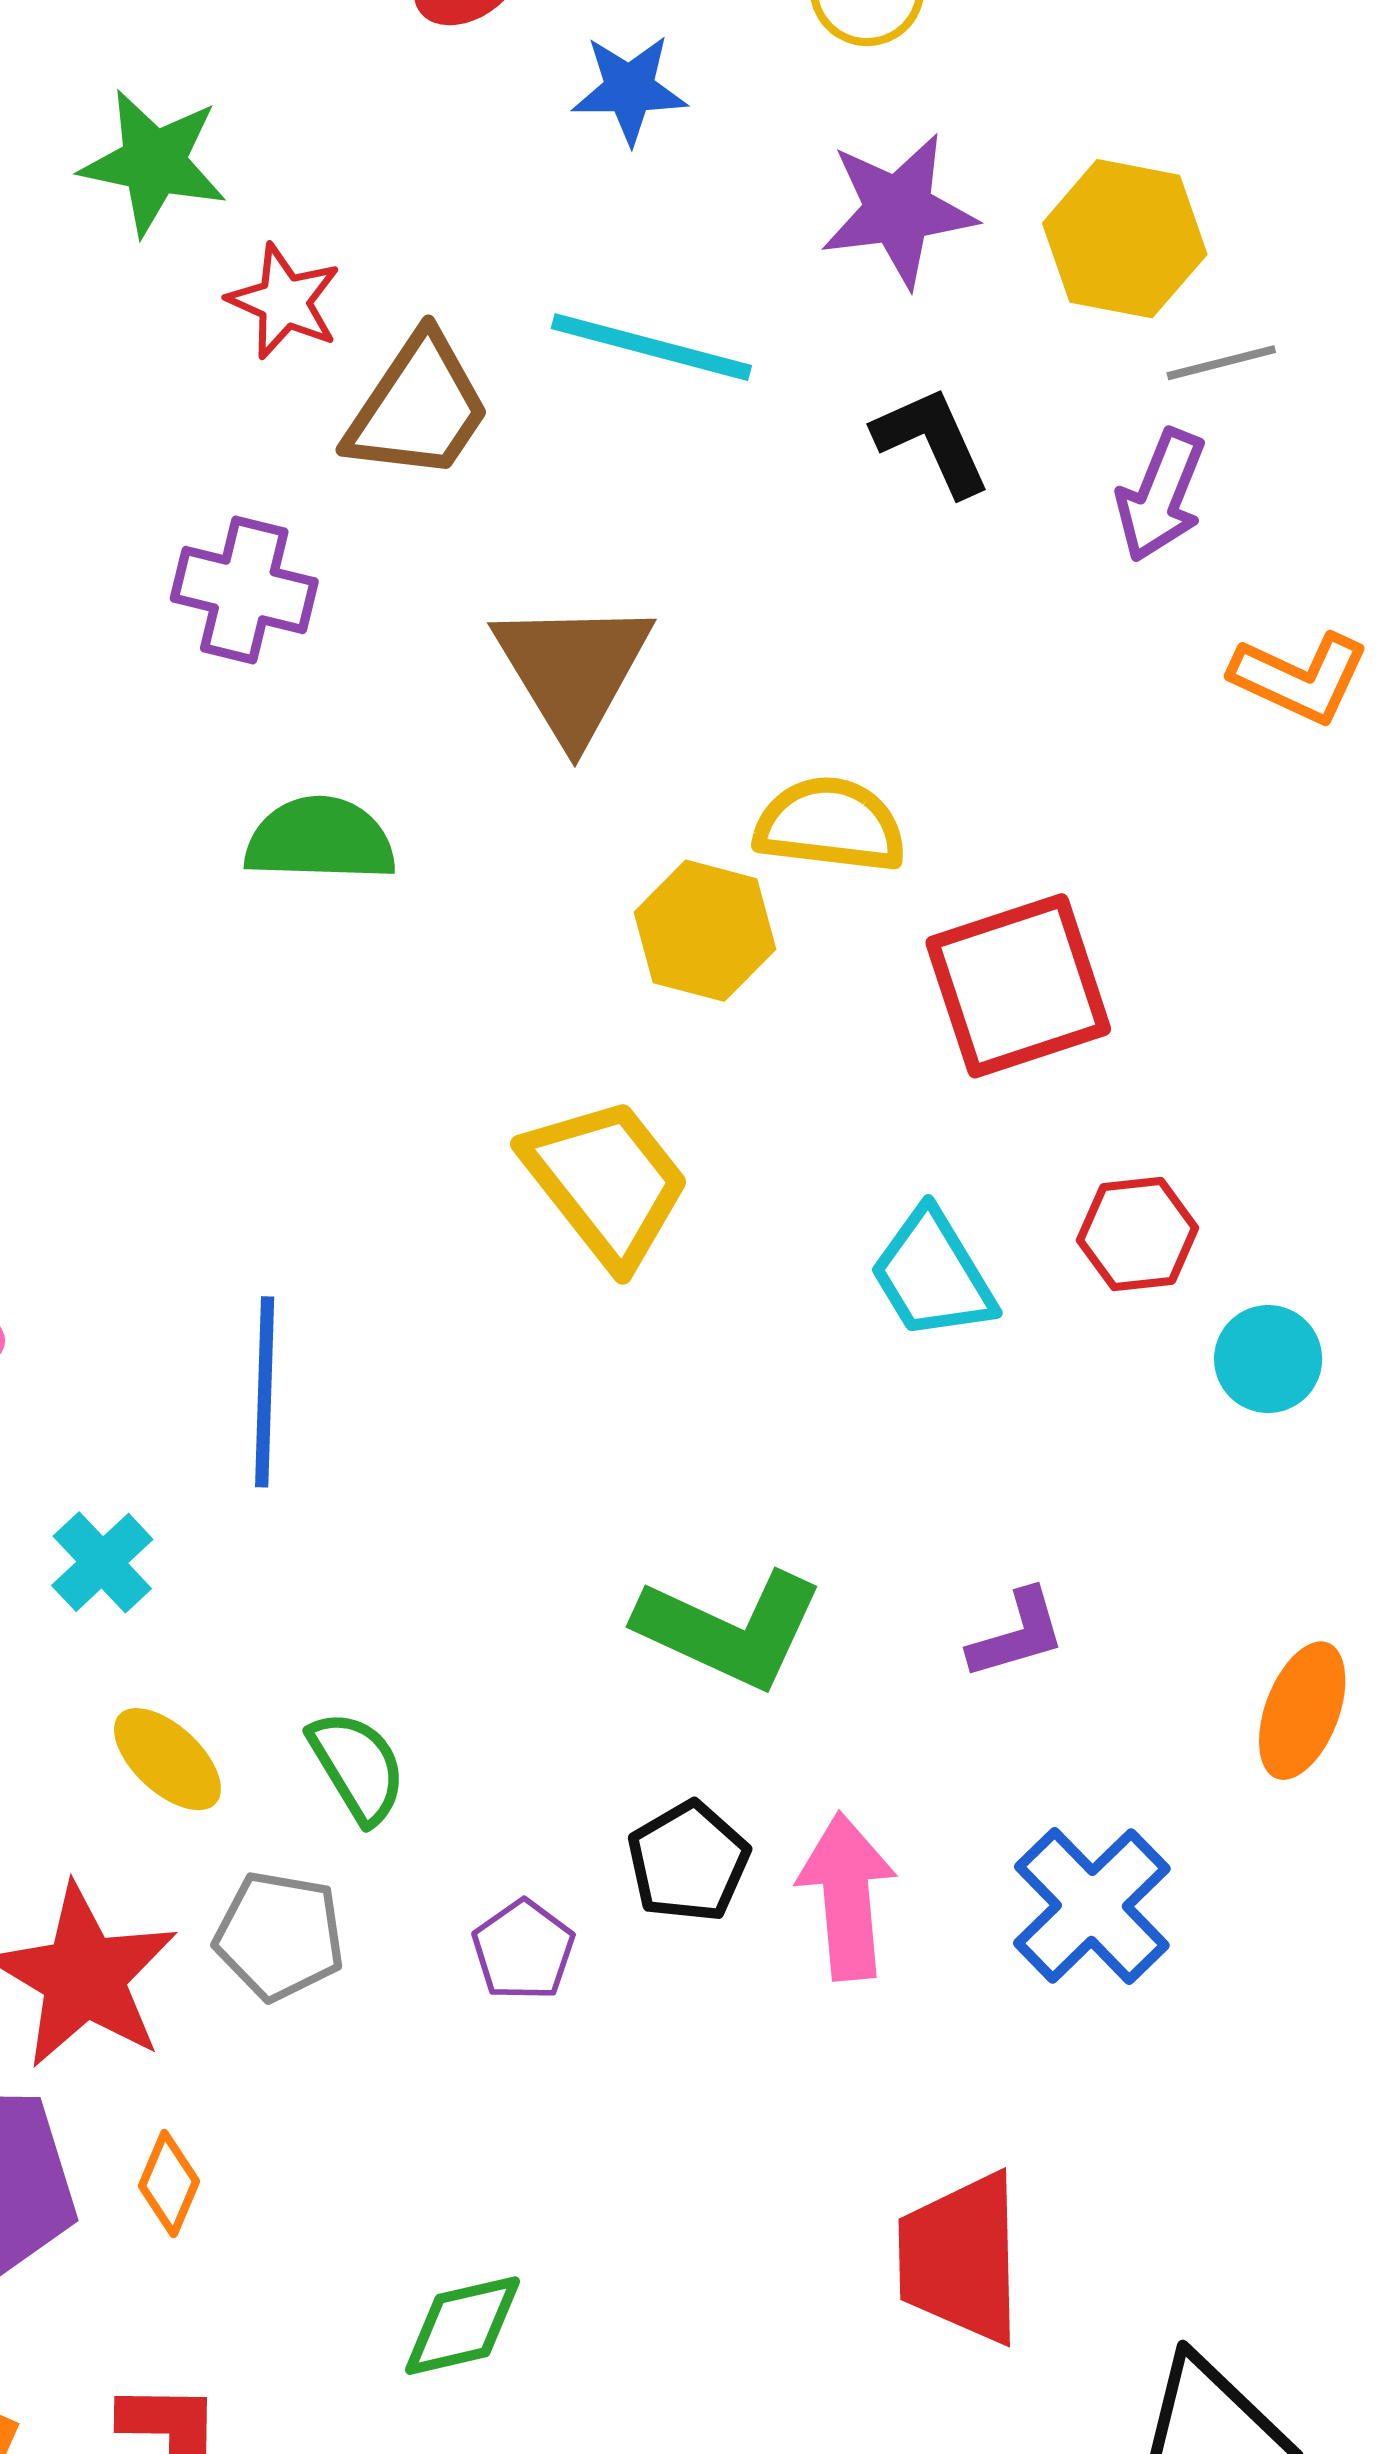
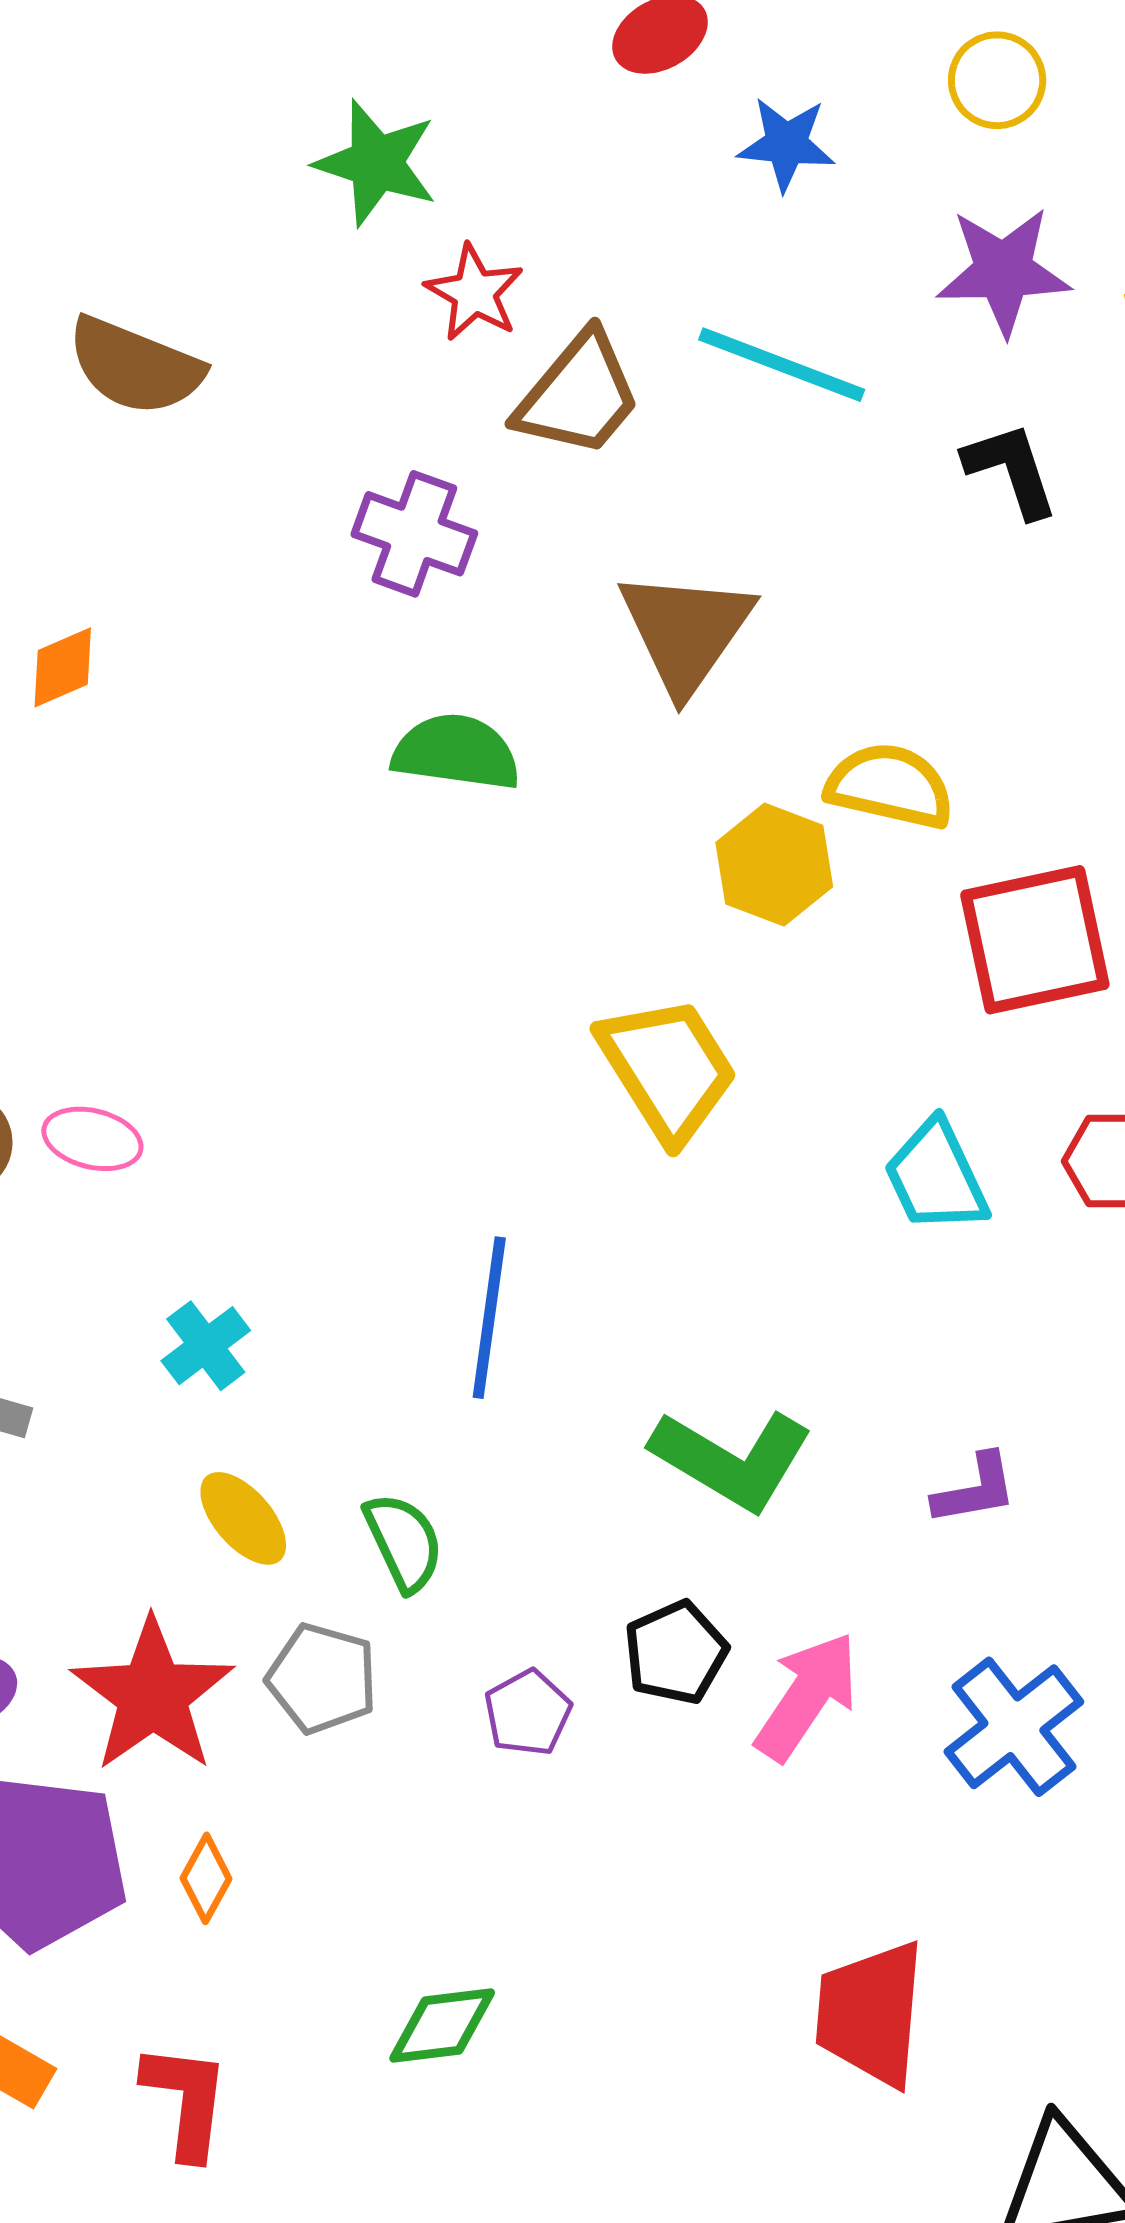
blue line: (265, 1392) -> (489, 1318), moved
pink arrow: (847, 1896) -> (807, 1696), turned 33

